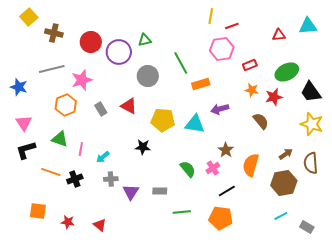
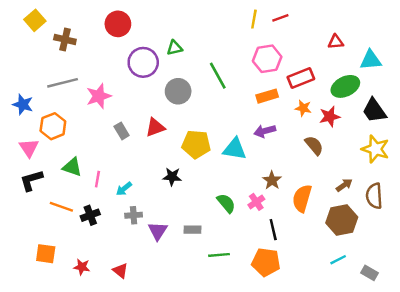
red line: (232, 26) -> (280, 18), moved
cyan triangle: (308, 26) -> (371, 60), moved
red circle: (91, 42) -> (118, 24), moved
red rectangle: (250, 65) -> (301, 78), size x1.5
orange rectangle: (201, 84) -> (267, 96), moved
orange hexagon: (66, 105) -> (53, 126), moved
red triangle: (129, 106) -> (155, 127), turned -48
black line: (227, 191) -> (273, 230), turned -72

